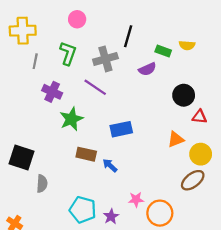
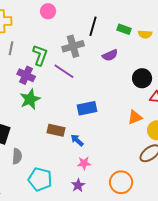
green rectangle: (163, 51) -> (124, 29), moved
green L-shape: (68, 53) -> (40, 55), moved
green star: (71, 119) -> (30, 99), moved
pink star: (136, 199) -> (84, 163), moved
cyan pentagon: (83, 210) -> (40, 179), moved

